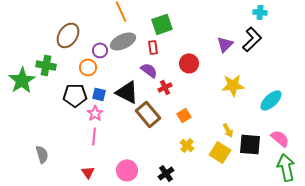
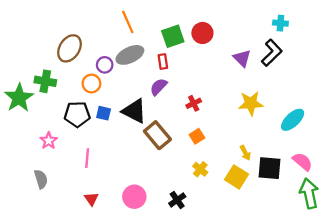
purple triangle: (225, 44) -> (242, 58), turned -30
red circle: (189, 63) -> (202, 33), moved
purple semicircle: (149, 70) -> (159, 87), turned -84
red cross: (165, 87) -> (194, 103), moved
pink star: (95, 113) -> (49, 141), moved
pink line: (94, 136) -> (87, 158), moved

